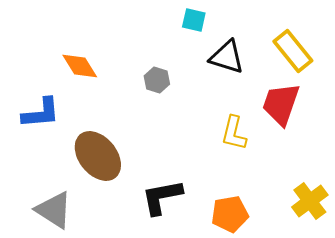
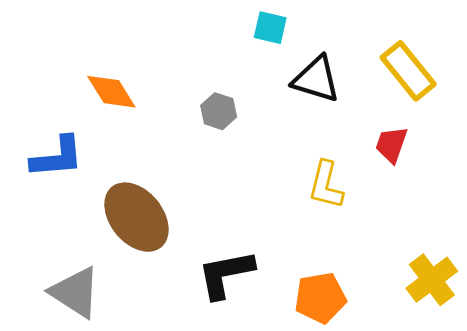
red trapezoid: (281, 104) -> (391, 145), size x0.6

